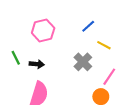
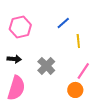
yellow line: (104, 45) -> (78, 41), turned 56
gray cross: (83, 62) -> (46, 66), moved

